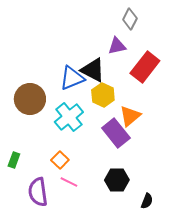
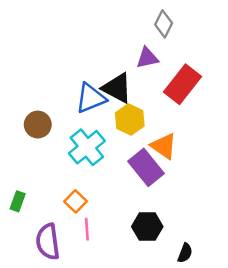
brown circle: (30, 99) -> (38, 125), size x0.7
orange triangle: (130, 116) -> (164, 146), turned -45
pink line: (69, 182) -> (87, 229), turned 60

